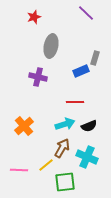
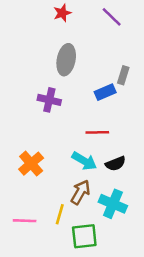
red star: (34, 17) -> (62, 13), moved
cyan arrow: (65, 124) -> (84, 161), turned 48
yellow line: (46, 165) -> (60, 214), turned -35

